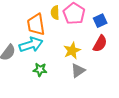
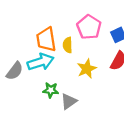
yellow semicircle: (55, 13) -> (68, 45), moved
gray triangle: (78, 71) -> (69, 101), moved

